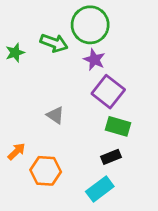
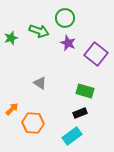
green circle: (90, 25) -> (65, 18), size x0.7
purple square: (108, 92) -> (96, 54), moved

